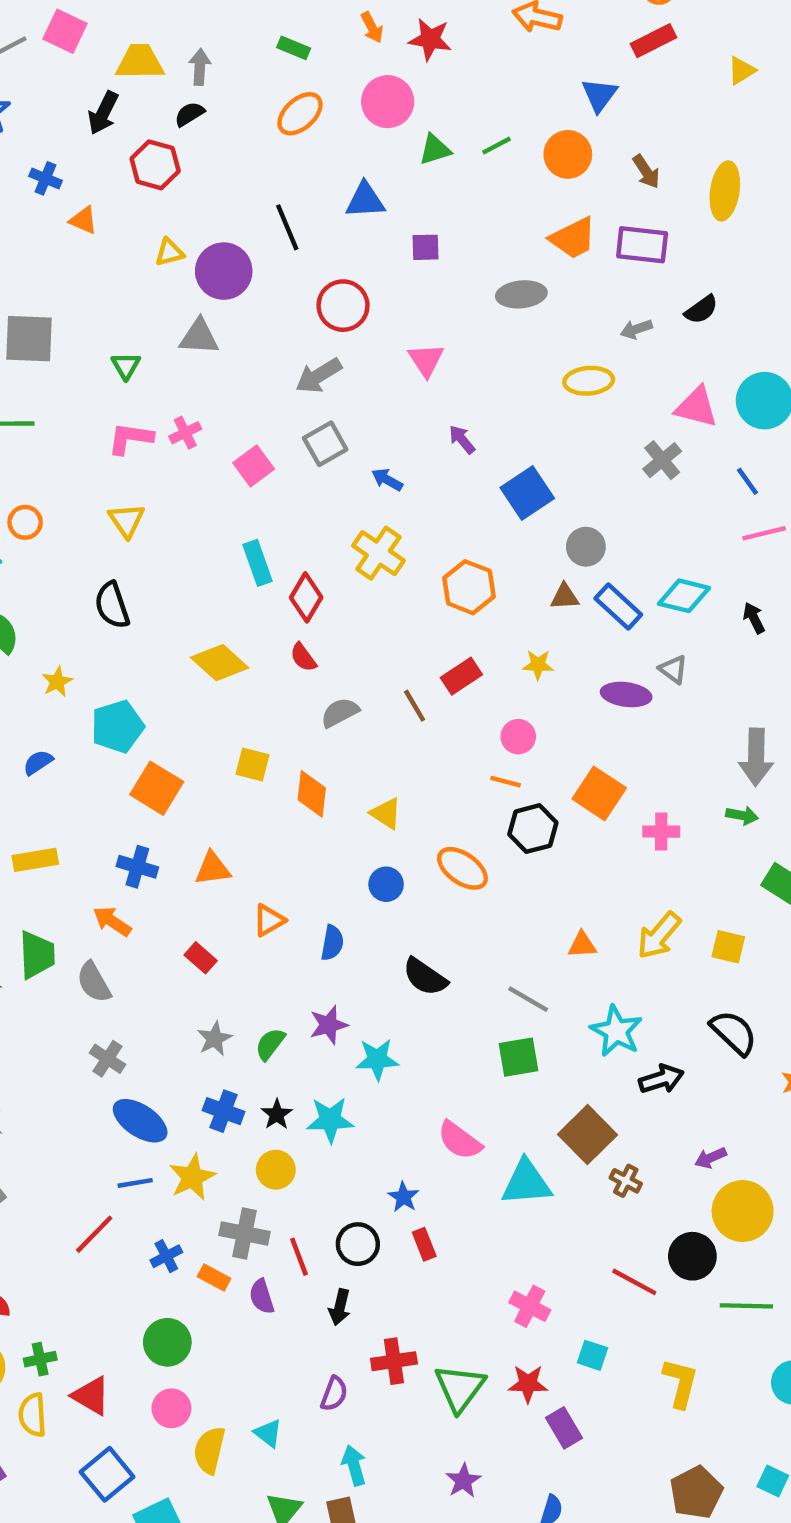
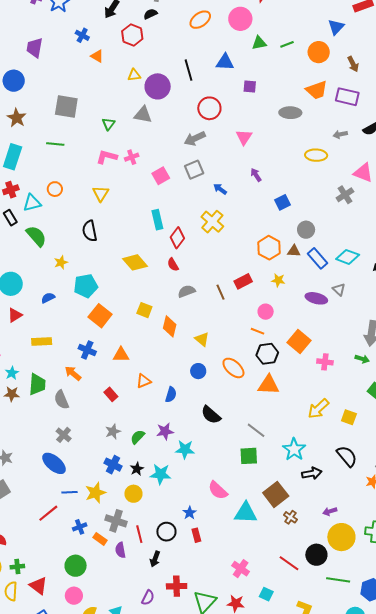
blue square: (527, 493) -> (282, 202), size x0.7
orange hexagon: (469, 587) -> (269, 248), moved
orange triangle: (582, 945) -> (269, 385), moved, size x1.6
blue ellipse: (140, 1121) -> (54, 463), moved

